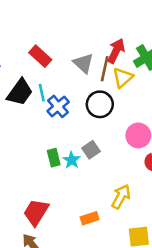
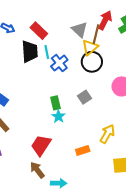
red rectangle: (40, 56) -> (39, 31), moved
yellow triangle: (123, 78) -> (90, 47), moved
black trapezoid: (20, 92) -> (30, 52), turned -40
cyan star: (72, 160) -> (58, 116), moved

